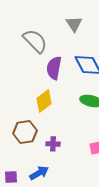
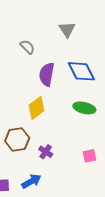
gray semicircle: (35, 41) -> (27, 47), size x0.6
purple cross: (53, 144) -> (46, 152), turned 32

